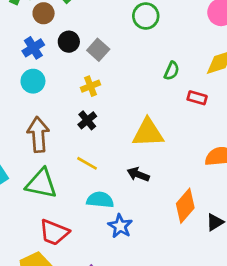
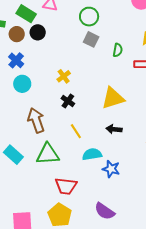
black circle: (69, 42) -> (38, 32), moved
gray square: (98, 50) -> (91, 39), moved
yellow line: (87, 163) -> (76, 131), turned 42

